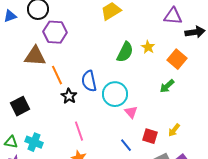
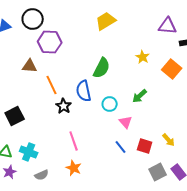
green semicircle: (125, 52) -> (102, 68), moved
brown triangle: (35, 56) -> (30, 66), size x0.7
green arrow: (167, 86) -> (140, 96), moved
cyan circle: (115, 94) -> (110, 104), size x0.6
yellow arrow: (174, 130) -> (169, 140), turned -80
blue line: (126, 145) -> (121, 147), moved

